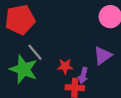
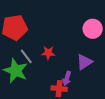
red star: (65, 66) -> (48, 53), moved

